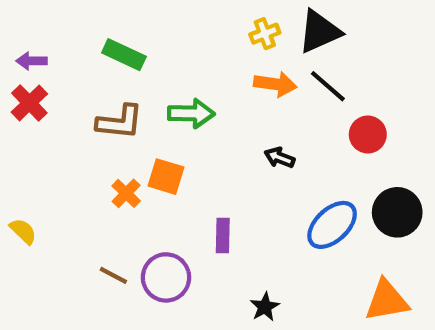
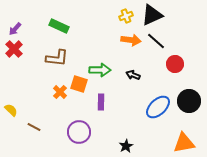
purple arrow: (31, 61) -> (15, 29), turned -48
green arrow: (191, 114) -> (100, 70), moved
purple rectangle: (223, 235) -> (101, 102), moved
brown line: (113, 275) -> (34, 127), moved

